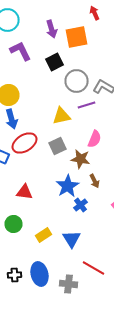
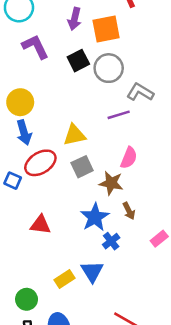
purple arrow: (52, 29) -> (75, 19), turned 30
gray circle: (76, 81) -> (109, 68), moved
yellow triangle: (62, 116) -> (75, 135), moved
green circle: (14, 224) -> (27, 299), moved
blue triangle: (72, 239) -> (92, 271), moved

